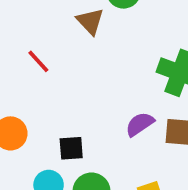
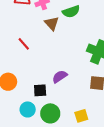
purple semicircle: (140, 124) -> (60, 77), moved

